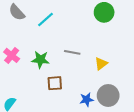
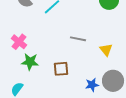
green star: (40, 60) -> (30, 62), moved
yellow triangle: (101, 64) -> (106, 50), turned -32

